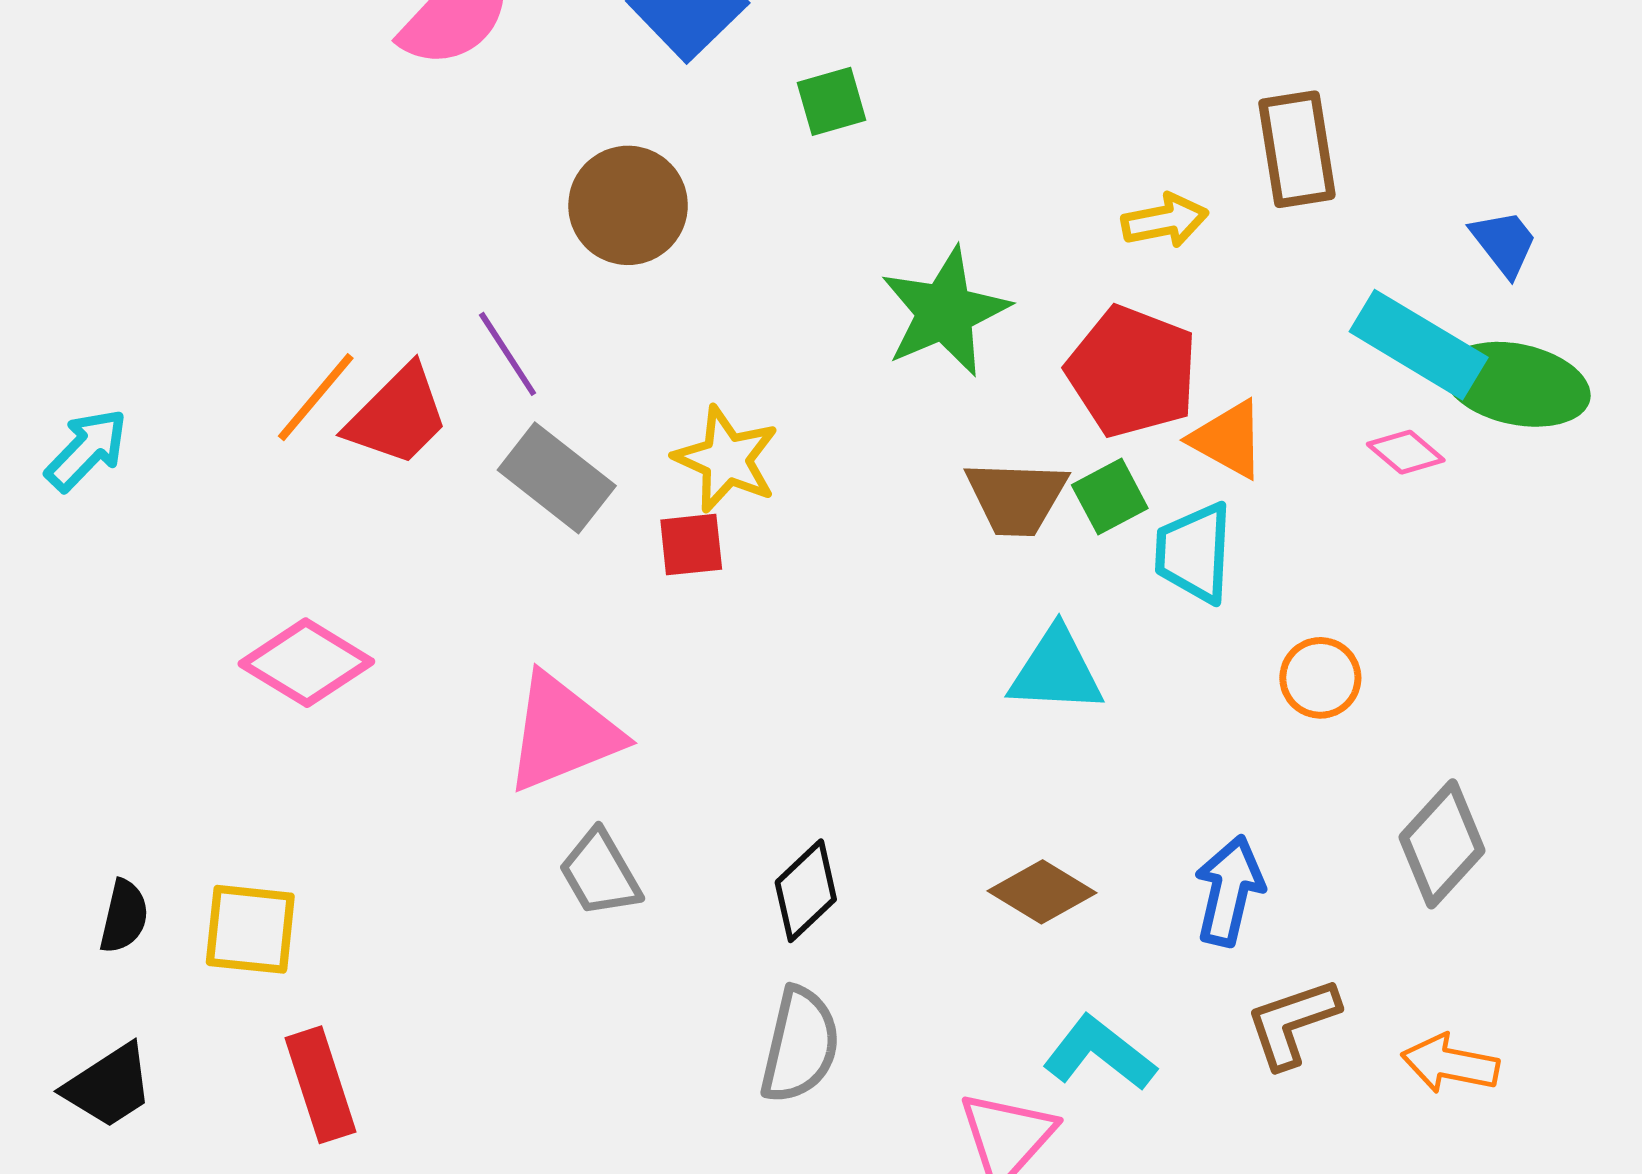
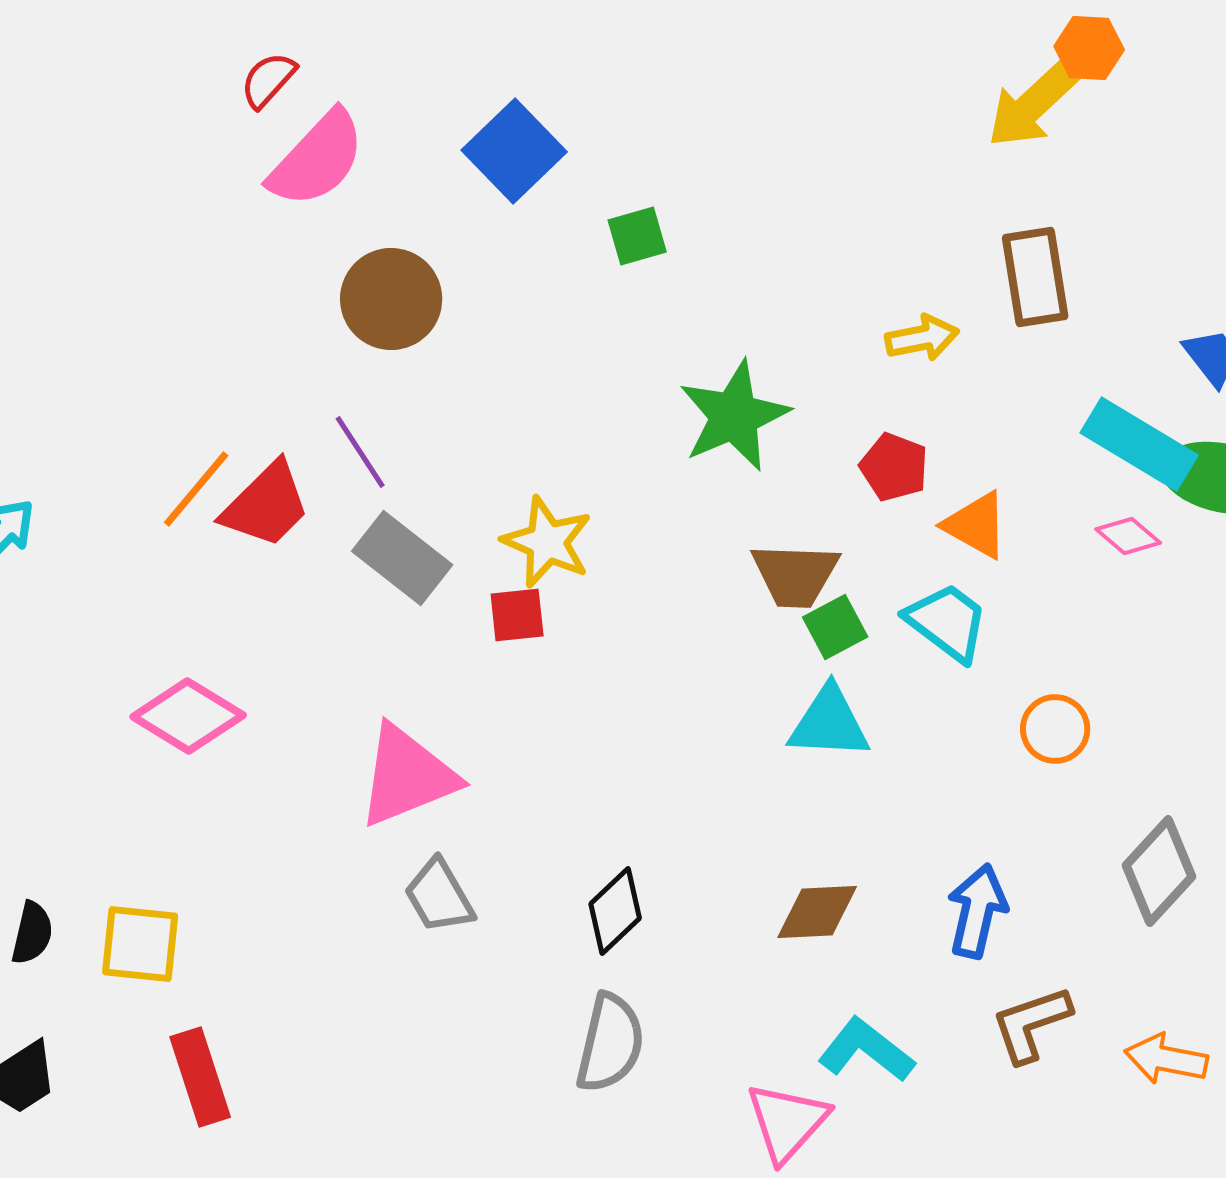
brown circle: (628, 205) -> (391, 299), moved
red pentagon: (1132, 371) -> (894, 467), size x0.6
green square: (1110, 497) -> (835, 627), moved
cyan trapezoid: (1194, 553) -> (947, 622), turned 124
brown diamond: (1042, 892) -> (817, 912), turned -34

